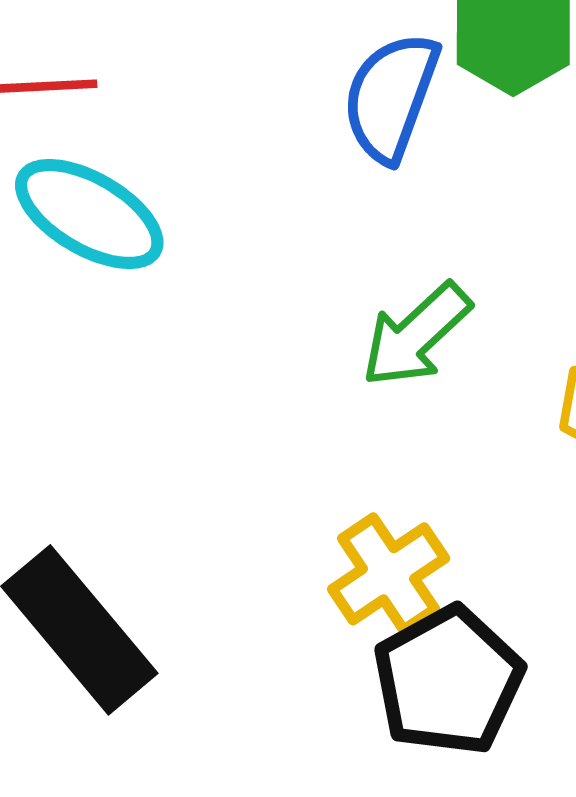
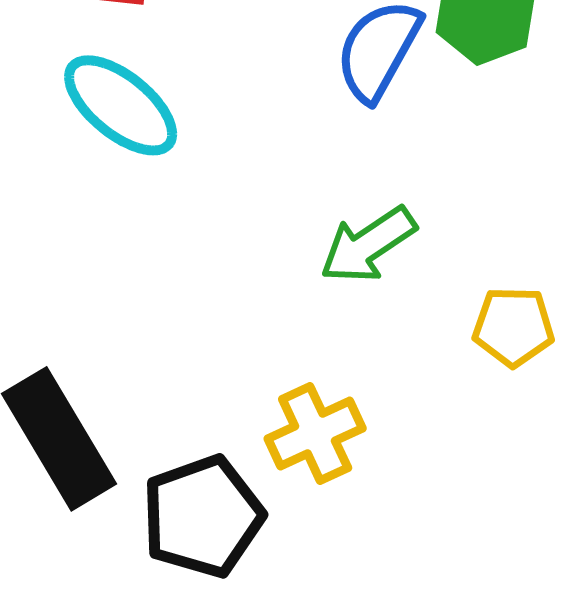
black pentagon: (448, 681) -> (203, 516), moved

